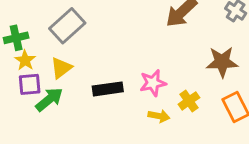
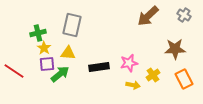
gray rectangle: (67, 26) -> (72, 25), turned -35
yellow triangle: (61, 68) -> (68, 53), turned 42

